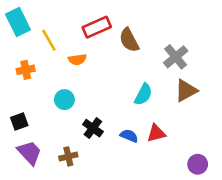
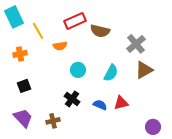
brown semicircle: (129, 40) -> (100, 31), turned -48
cyan circle: (64, 100) -> (78, 70), moved
black square: (19, 122) -> (24, 86), moved

